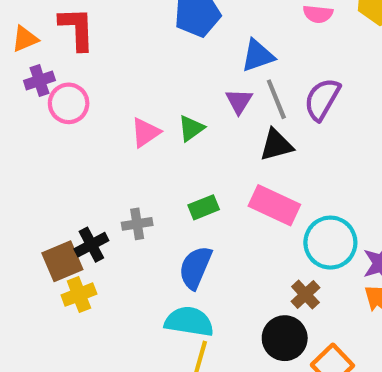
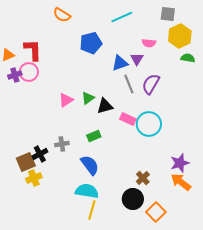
purple triangle: (239, 101) -> (137, 59), moved
pink circle: (69, 103) -> (29, 72), moved
black triangle: (276, 145) -> (105, 106), moved
pink rectangle: (274, 205) -> (128, 119), moved, size x0.7
cyan circle: (330, 243) -> (149, 124), moved
blue semicircle: (195, 268) -> (90, 165), turned 120

